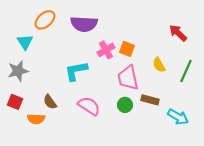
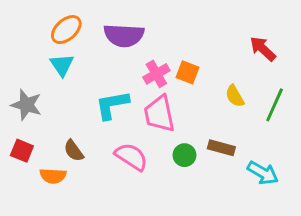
cyan triangle: (25, 42) -> (62, 65), moved
gray star: (18, 71) -> (26, 105), turned 30
pink trapezoid: (128, 78) -> (159, 114), moved

